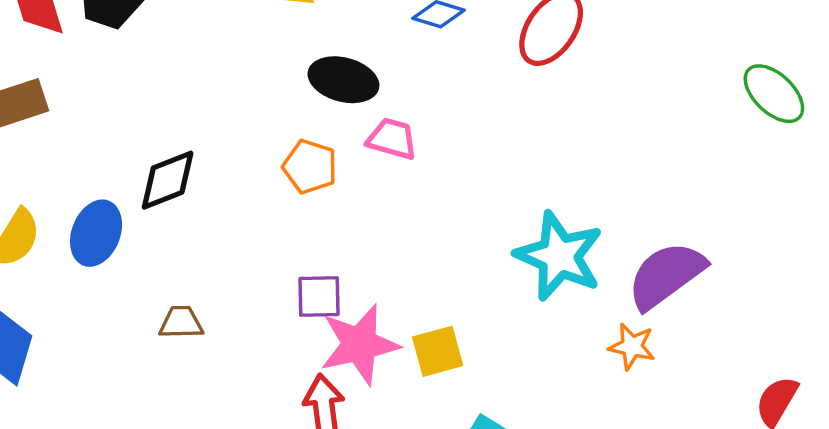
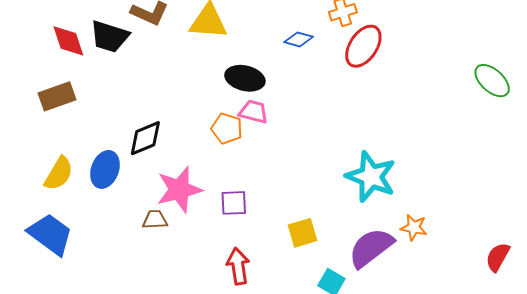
pink trapezoid: (392, 139) -> (254, 112), moved
purple semicircle: (666, 275) -> (371, 248), moved
pink star: (360, 344) -> (179, 190), moved

